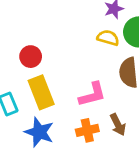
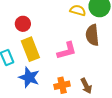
brown arrow: (118, 125) -> (86, 86), moved
orange cross: (87, 130) -> (62, 85), moved

